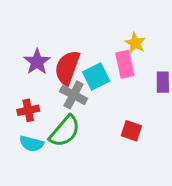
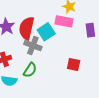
pink rectangle: (125, 64) -> (64, 21), turned -60
green semicircle: (65, 131) -> (30, 70), size x0.7

